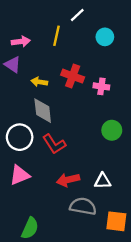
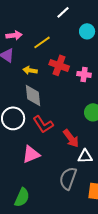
yellow line: (56, 36) -> (42, 42), moved, turned 42
pink triangle: (20, 175) -> (31, 154), moved
red arrow: (68, 180) -> (71, 138), moved, turned -114
gray semicircle: (83, 206) -> (68, 178), turned -80

